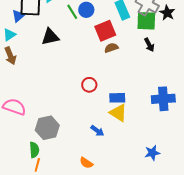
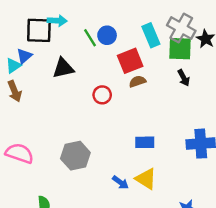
blue triangle: (18, 16) -> (24, 56), moved
red circle: (89, 85) -> (102, 95), moved
yellow triangle: (118, 113) -> (146, 179), moved
gray hexagon: (47, 128) -> (75, 156), moved

